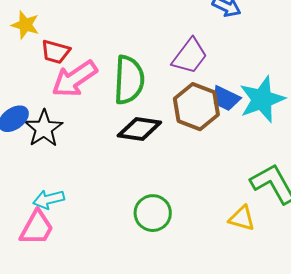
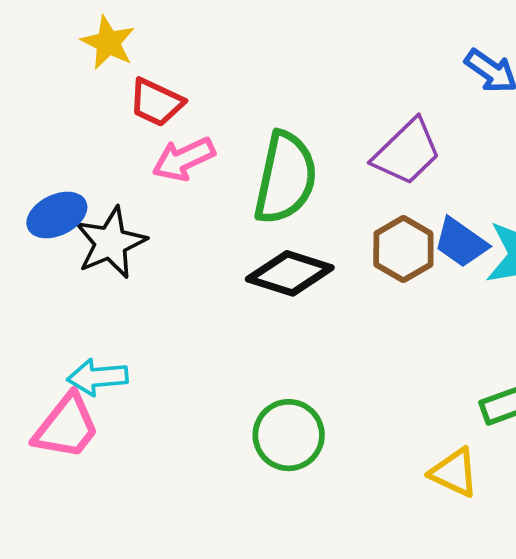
pink arrow: (75, 79) -> (184, 159), size x0.7
brown hexagon: (196, 107) -> (403, 249), size x0.7

